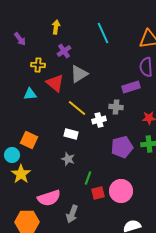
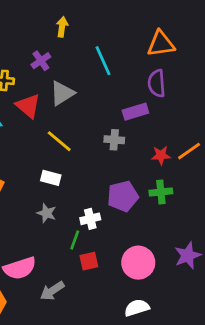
yellow arrow: (56, 27) -> (62, 27), moved
cyan line: (103, 33) -> (103, 61), moved
white cross: (99, 120) -> (90, 219), moved
pink circle: (121, 191) -> (138, 263), moved
gray arrow: (72, 214) -> (52, 291), turned 36

